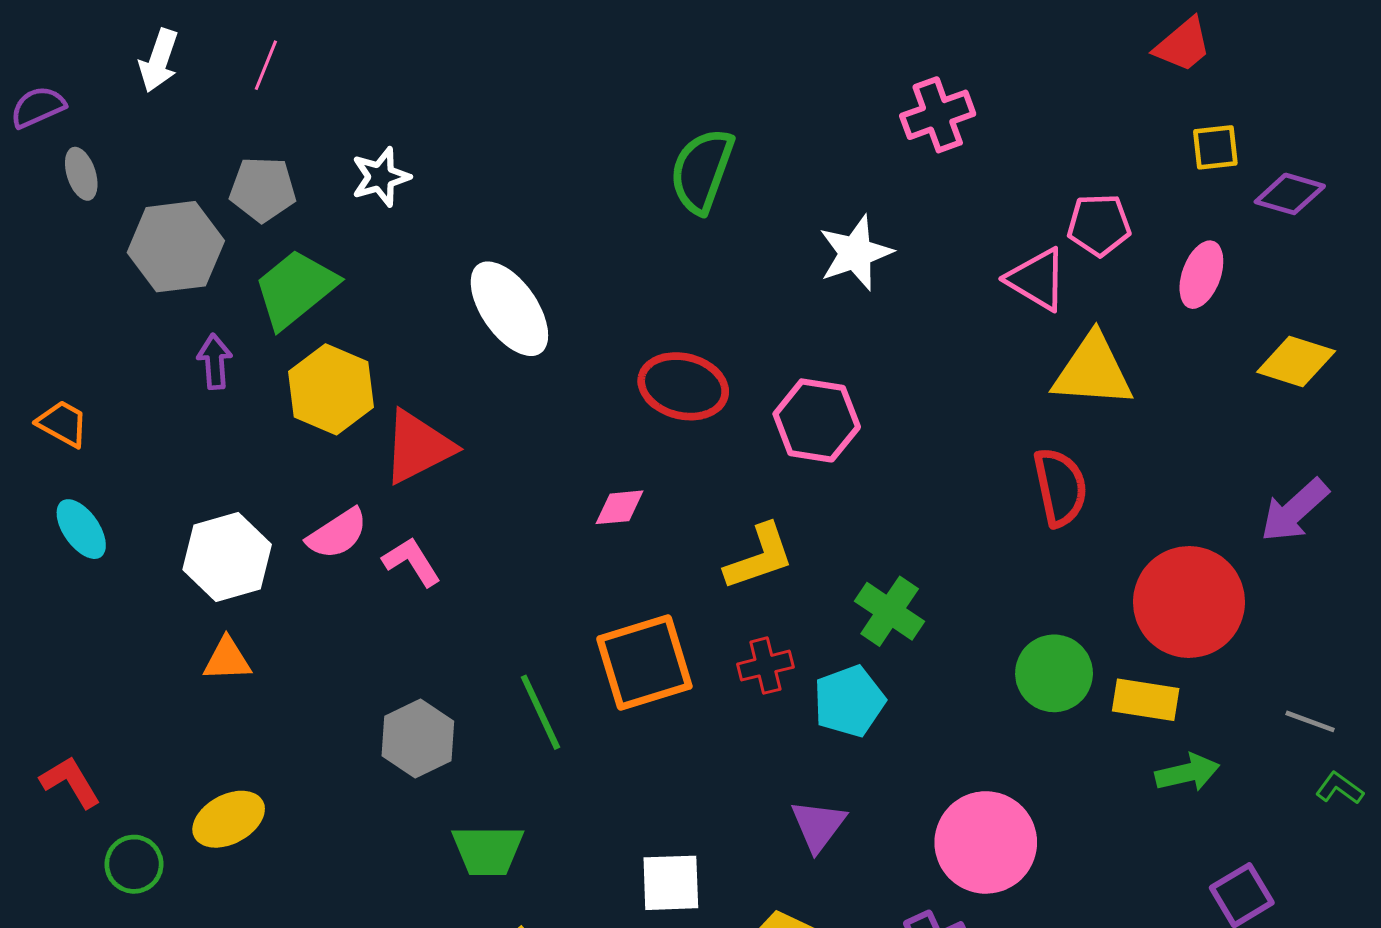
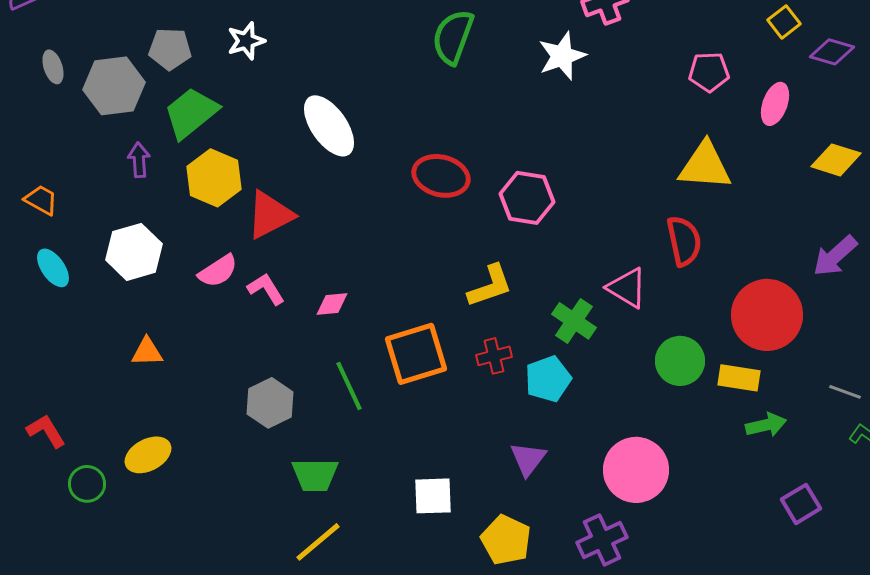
yellow square: (1215, 147) -> (784, 22), turned -32
gray ellipse: (81, 174) -> (53, 67), moved
white star: (855, 253) -> (562, 56), moved
pink triangle: (1037, 279) -> (627, 288), moved
pink diamond: (620, 507) -> (332, 304), moved
white hexagon: (227, 557) -> (134, 252), moved

